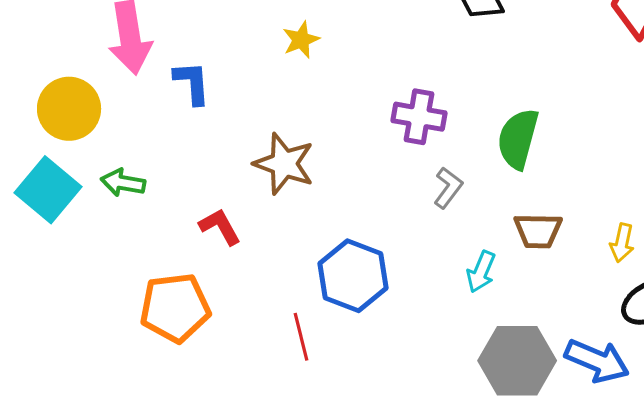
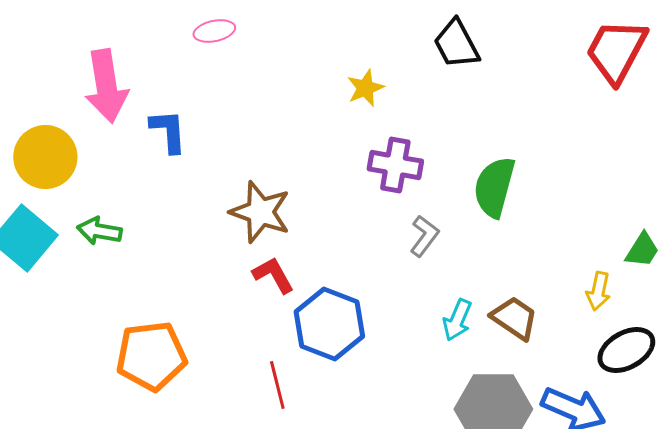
yellow star: (301, 40) -> (365, 88), moved
red L-shape: (220, 227) -> (273, 275), moved
brown trapezoid: (538, 231) -> (514, 318), moved, turned -147

